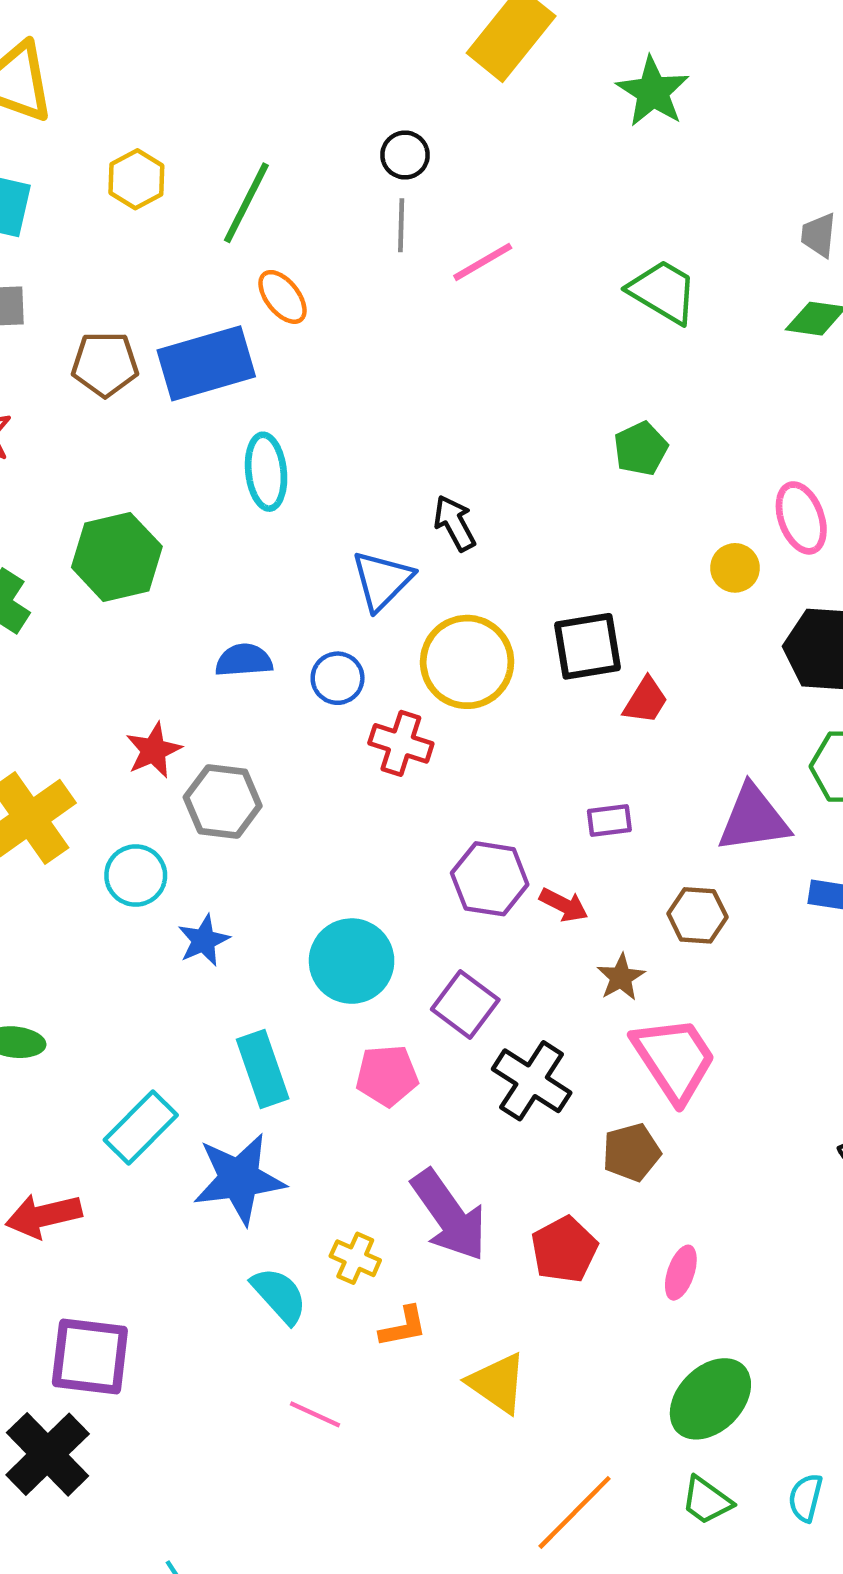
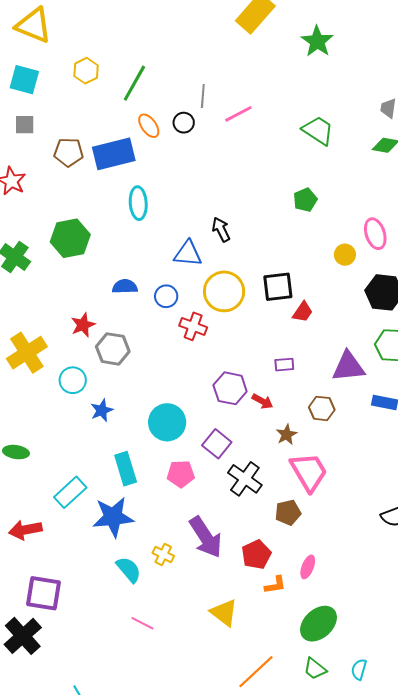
black circle: (405, 155) -> (184, 123), moved
blue triangle: (382, 580) -> (188, 254), turned 48
orange L-shape: (403, 1327) -> (275, 585), moved

